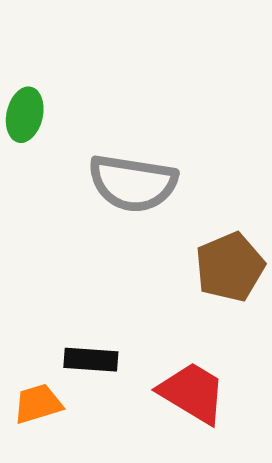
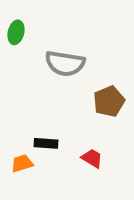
red trapezoid: (192, 393) -> (92, 158), size x0.7

